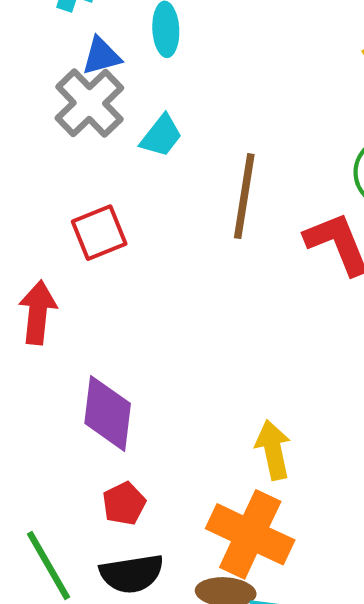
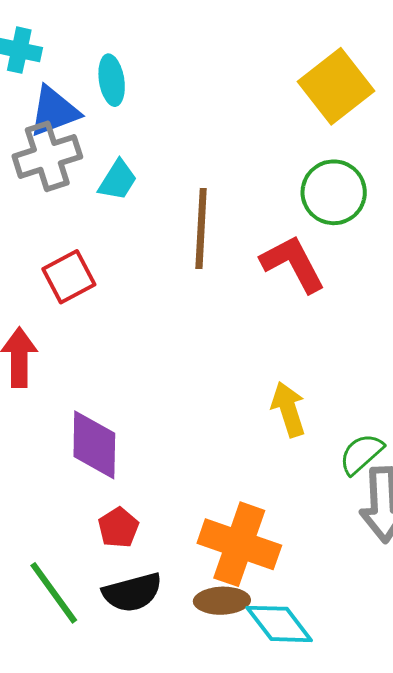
blue triangle: (101, 56) -> (54, 111), size x1.4
gray cross: (89, 103) -> (47, 156), turned 32
yellow arrow: (273, 450) -> (288, 409), moved

